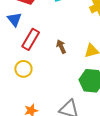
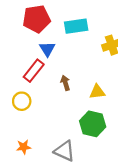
blue triangle: (14, 19) -> (47, 49), moved

